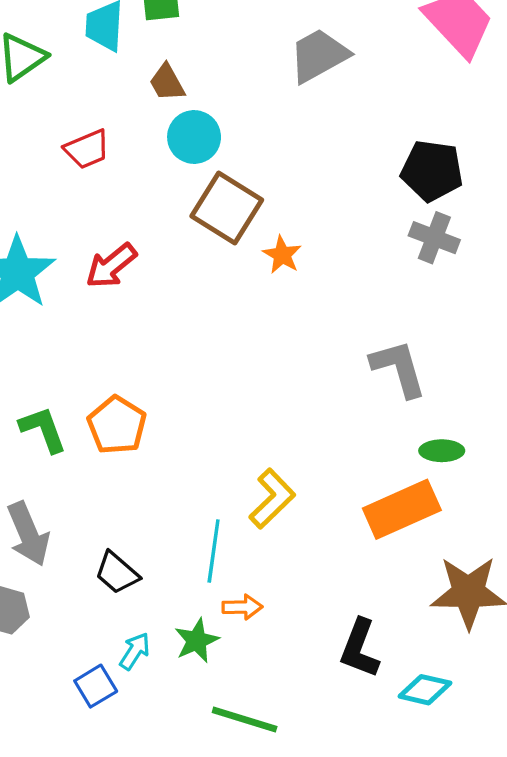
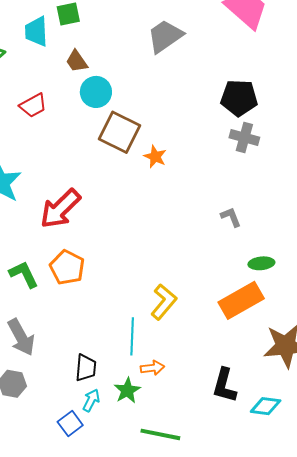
red arrow: (111, 266) -> (60, 209), moved, size x1.4
gray L-shape: (399, 368) -> (231, 217), size x0.6
black trapezoid: (117, 573) -> (86, 368), moved, turned -120

